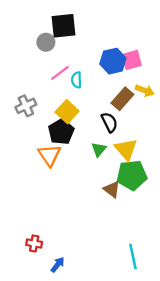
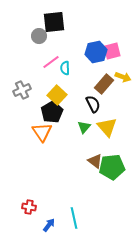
green pentagon: (132, 175) -> (112, 167), moved
cyan line: (133, 256) -> (74, 218), moved

